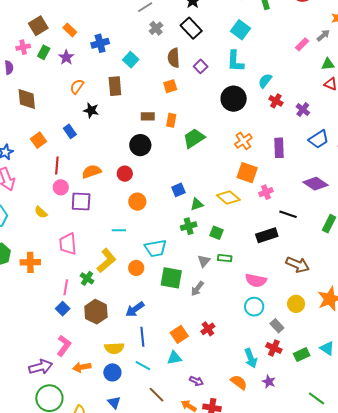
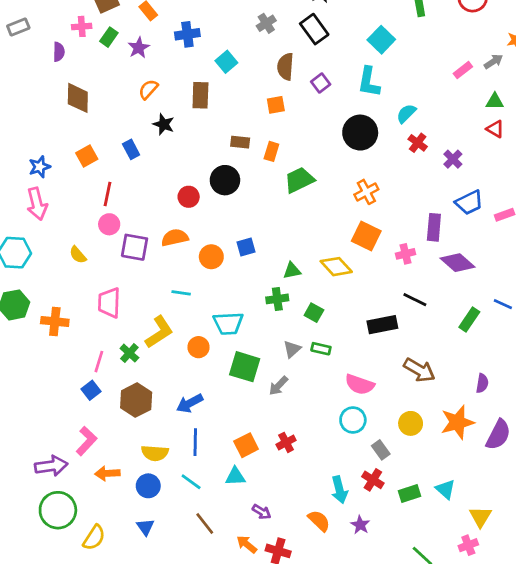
purple rectangle: (279, 148) -> (434, 227), moved
orange semicircle: (91, 172) -> (175, 238), moved
red circle: (125, 174) -> (189, 197), moved
blue square: (178, 190) -> (246, 247), moved
pink cross: (266, 192) -> (405, 254), moved

